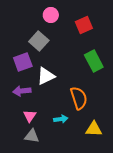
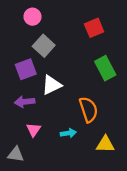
pink circle: (51, 15) -> (32, 17), moved
gray triangle: (32, 136) -> (16, 154), moved

